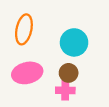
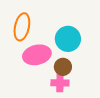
pink ellipse: (27, 73) -> (37, 55), moved

